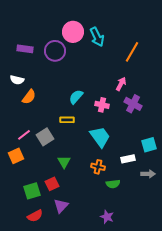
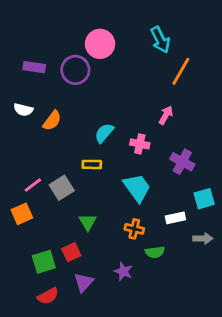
cyan arrow: (97, 37) -> (160, 40), moved
orange semicircle: (29, 97) -> (52, 121), moved
purple cross: (133, 104) -> (182, 162), moved
purple star: (107, 217) -> (123, 271), moved

